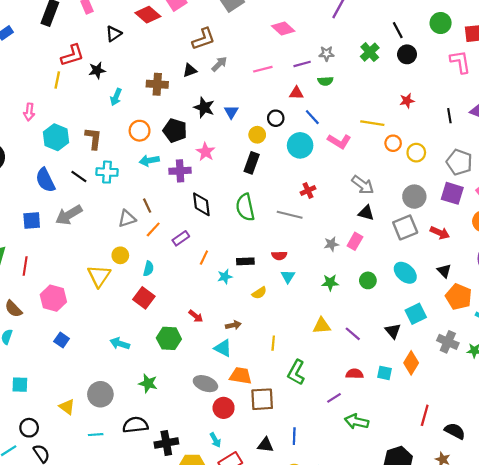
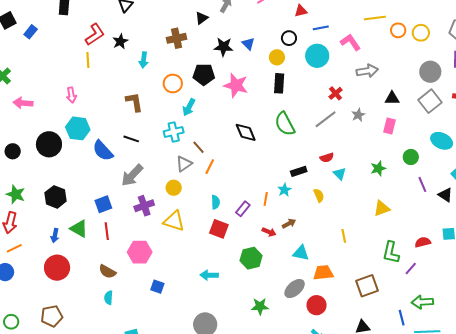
blue line: (312, 117) -> (321, 28), turned -42
cyan hexagon: (56, 137) -> (78, 128), moved
pink L-shape: (339, 141) -> (350, 42), turned -140
pink star: (205, 152) -> (236, 85), size x1.4
cyan arrow: (149, 161) -> (189, 107), turned -36
purple cross: (180, 171) -> (144, 206), moved
cyan cross: (107, 172) -> (174, 132), moved
gray arrow: (363, 185) -> (367, 71), moved, turned -30
gray line: (290, 215) -> (326, 119), turned -35
blue square: (32, 220) -> (103, 204), moved
purple rectangle: (181, 238) -> (243, 209), moved
gray star: (331, 244) -> (358, 115), moved
yellow circle: (120, 255) -> (174, 188), moved
orange line: (204, 258) -> (266, 199), moved
yellow triangle: (99, 276) -> (174, 221), turned -30
yellow semicircle: (259, 293) -> (319, 195), turned -64
brown arrow: (233, 325) -> (289, 224), moved
purple line: (353, 334) -> (422, 184), moved, turned 42
green L-shape: (296, 372) -> (391, 252), moved
green star: (148, 383) -> (260, 306), moved
gray ellipse: (205, 384) -> (295, 289), turned -45
brown square: (262, 399) -> (367, 286), moved
green arrow: (357, 422) -> (422, 302), moved
blue line: (294, 436) -> (402, 318), moved

